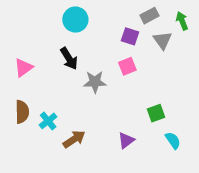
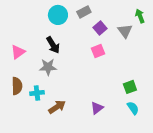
gray rectangle: (150, 16) -> (84, 12), moved
purple square: (130, 36) -> (100, 28), turned 32
gray star: (95, 82) -> (48, 67), moved
green square: (156, 113) -> (130, 87), moved
cyan cross: (48, 121) -> (37, 93), turned 32

